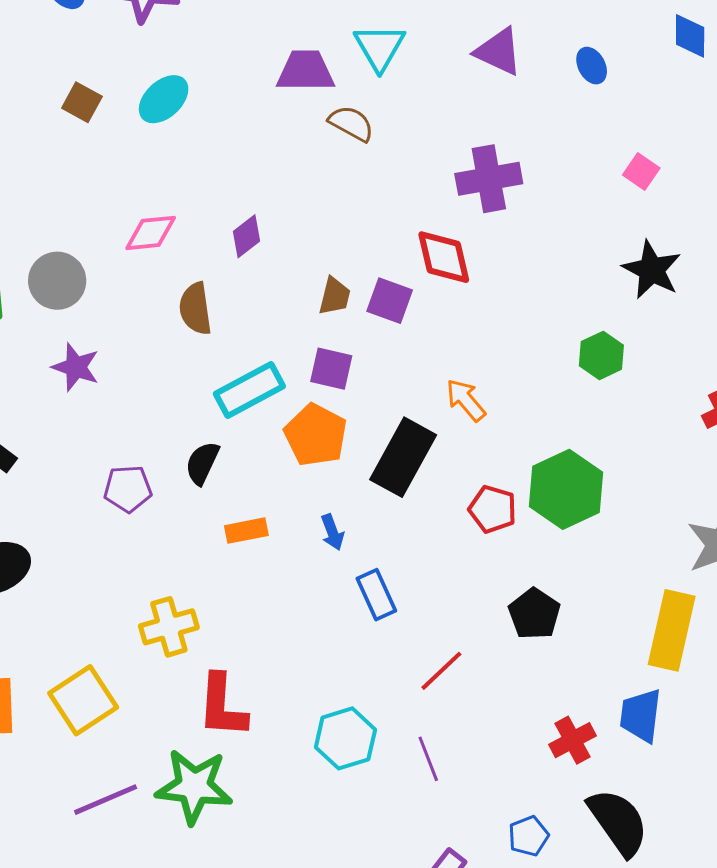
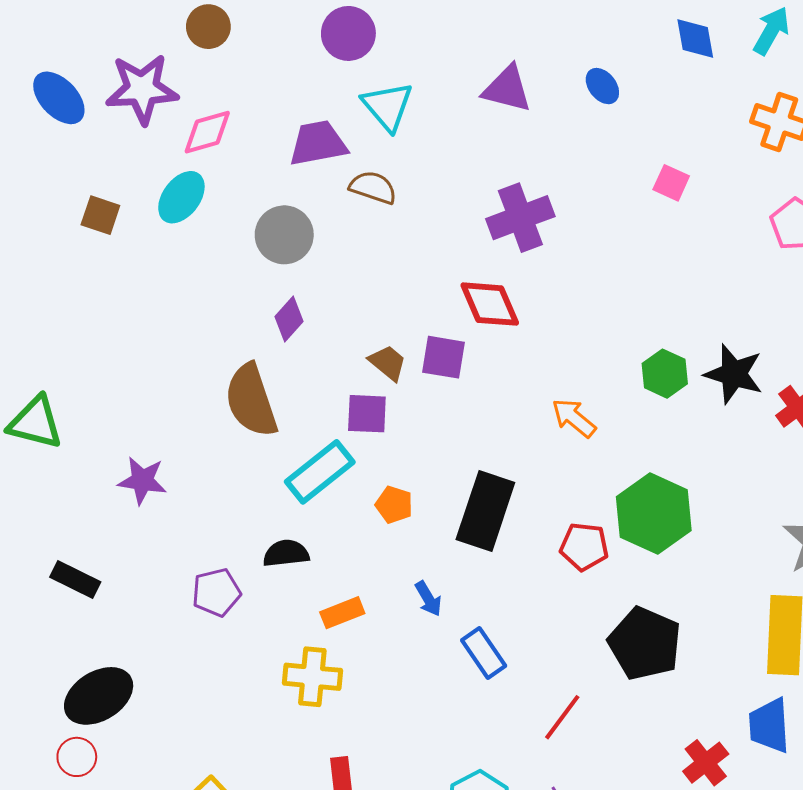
pink diamond: (151, 233) -> (207, 132), moved
black star: (652, 270) -> (734, 374), moved
gray circle: (57, 281) -> (284, 235), moved
brown trapezoid: (335, 296) -> (388, 363), turned -54
brown semicircle: (195, 309) -> (251, 400), size x1.4
purple square: (331, 369) -> (367, 414), moved
orange arrow: (466, 400) -> (574, 418), moved
orange pentagon: (316, 435) -> (394, 505), size x0.6
black semicircle: (202, 463) -> (286, 553), turned 69
black pentagon: (534, 614) -> (645, 643), size x1.4
yellow cross: (169, 627) -> (312, 677), moved, turned 32

